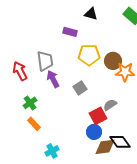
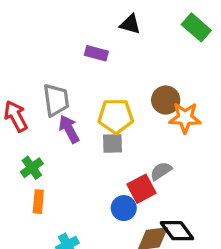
yellow pentagon: (89, 55) -> (116, 116), moved
gray square: (80, 88) -> (112, 144), turned 32
orange rectangle: (34, 124) -> (38, 202), turned 48
blue circle: (94, 132) -> (124, 208), moved

